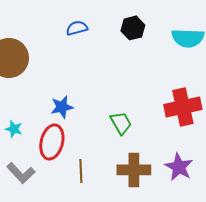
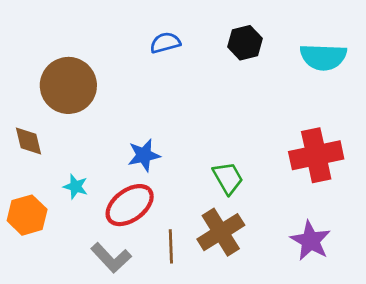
red ellipse: (52, 142) -> (130, 205), turned 40
brown cross: (134, 170) -> (221, 232), moved, turned -32
gray L-shape: (21, 173) -> (111, 258), moved

